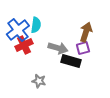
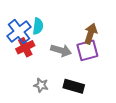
purple square: (83, 48) -> (87, 50), size x1.5
black rectangle: (71, 61) -> (74, 86), moved

